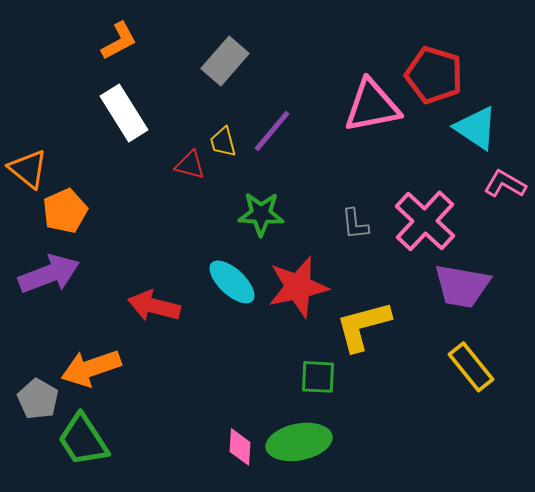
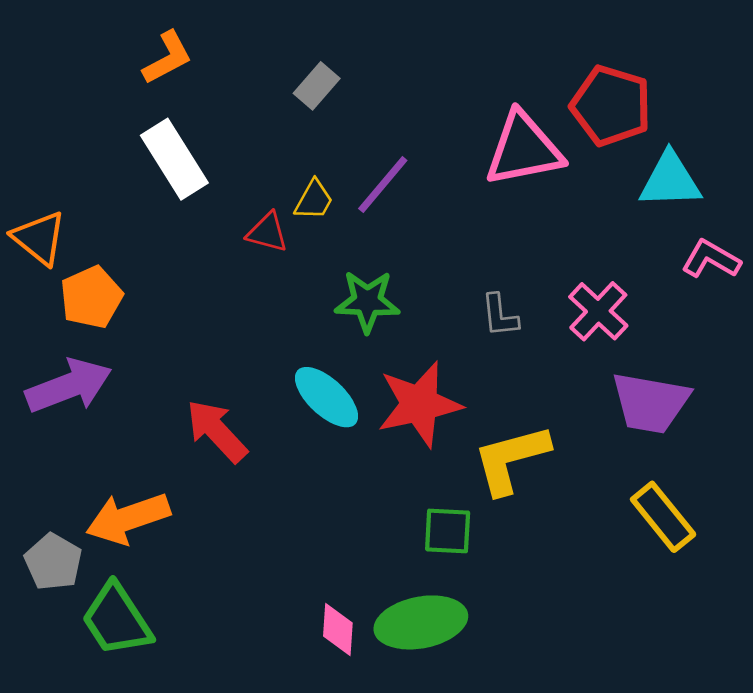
gray rectangle: (225, 61) -> (317, 86), size x0.7
cyan triangle: (476, 128) -> (670, 180), turned -36
yellow trapezoid: (223, 142) -> (314, 200), turned -136
pink cross: (425, 221) -> (598, 311), size x0.7
red arrow: (154, 306) -> (217, 431), turned 33

